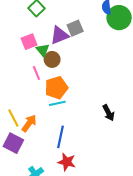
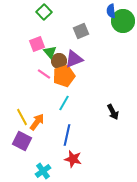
purple triangle: (59, 35) -> (74, 59), moved
pink line: (36, 73) -> (44, 74), turned -32
orange pentagon: (56, 88) -> (64, 76), moved
cyan line: (57, 103) -> (64, 103), turned -49

